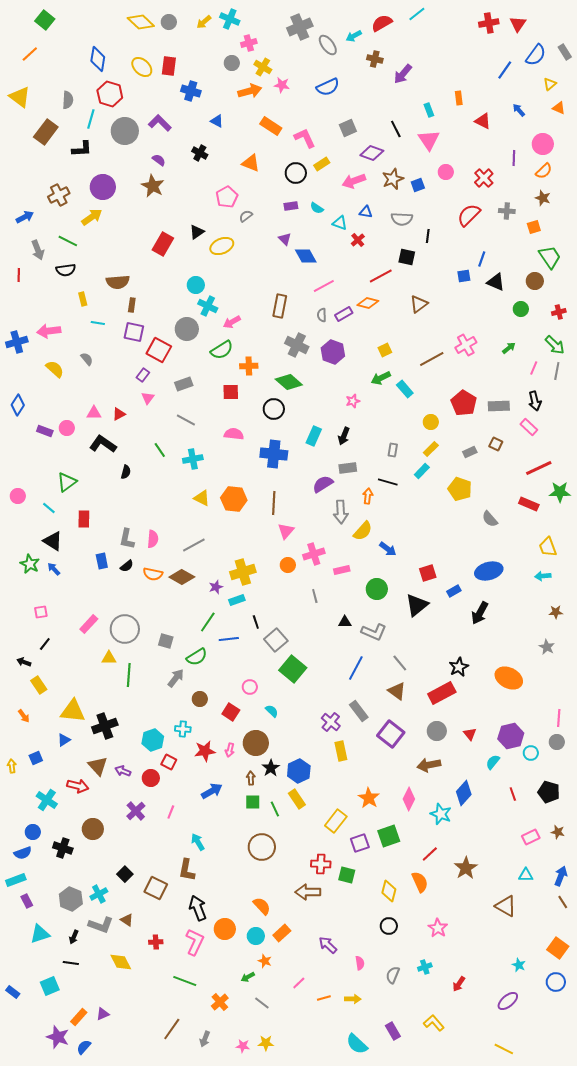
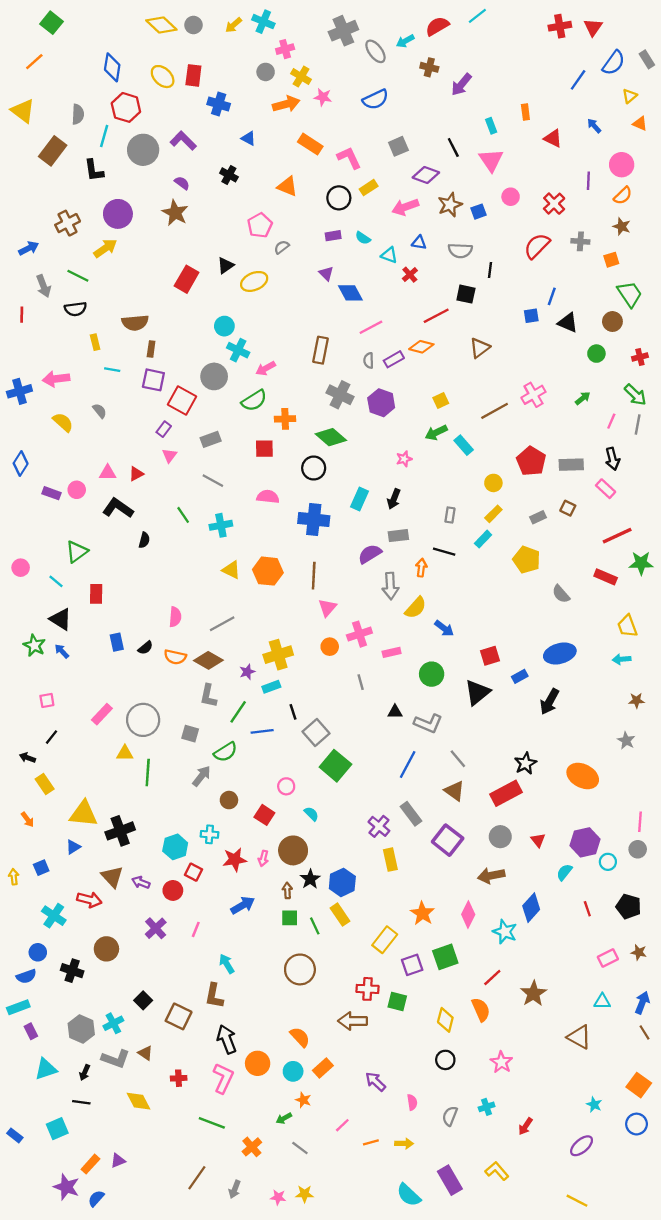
black L-shape: (82, 149) -> (94, 170), turned 85
gray L-shape: (127, 539) -> (208, 696), moved
purple rectangle: (393, 1031) -> (450, 1180), size x1.4

